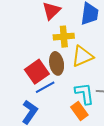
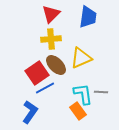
yellow cross: (64, 37) -> (51, 39), moved
brown ellipse: (57, 63) -> (56, 65), turned -35

